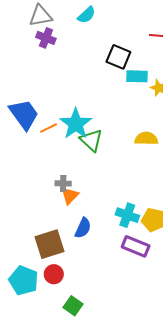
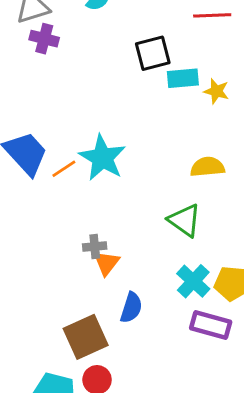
black square: (118, 57) -> (153, 53), turned -30
green triangle: (91, 140) -> (185, 220), moved
cyan cross: (127, 215) -> (193, 281), turned 30

